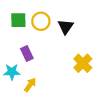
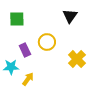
yellow circle: (41, 21) -> (47, 42), moved
black triangle: (66, 27) -> (70, 16), moved

